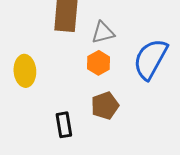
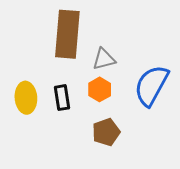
black rectangle: (64, 125) -> (62, 98), moved

